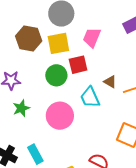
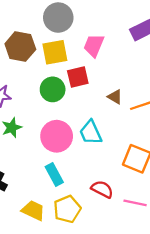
cyan trapezoid: (90, 97) -> (91, 133), moved
cyan rectangle: (35, 154) -> (54, 175), moved

